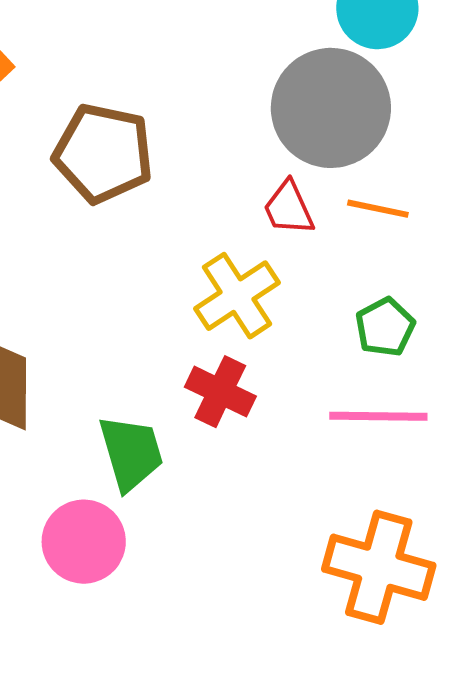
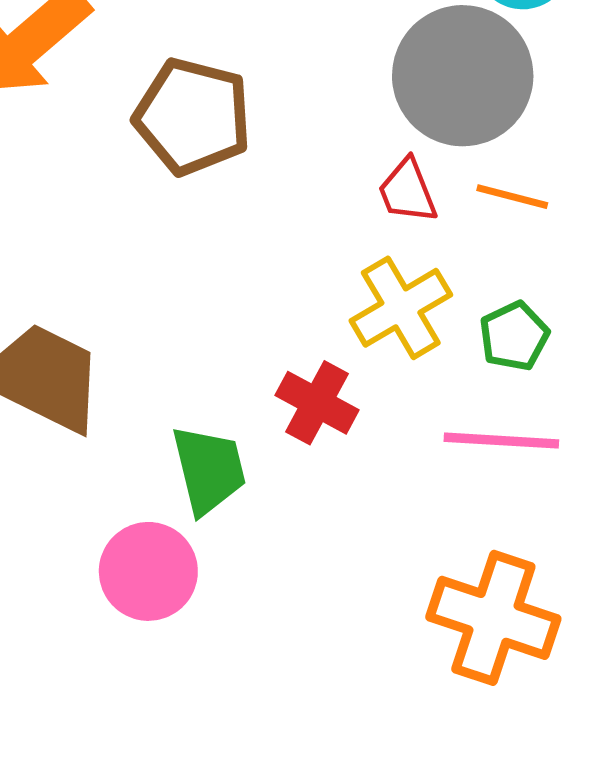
yellow cross: (237, 296) -> (401, 308), moved

